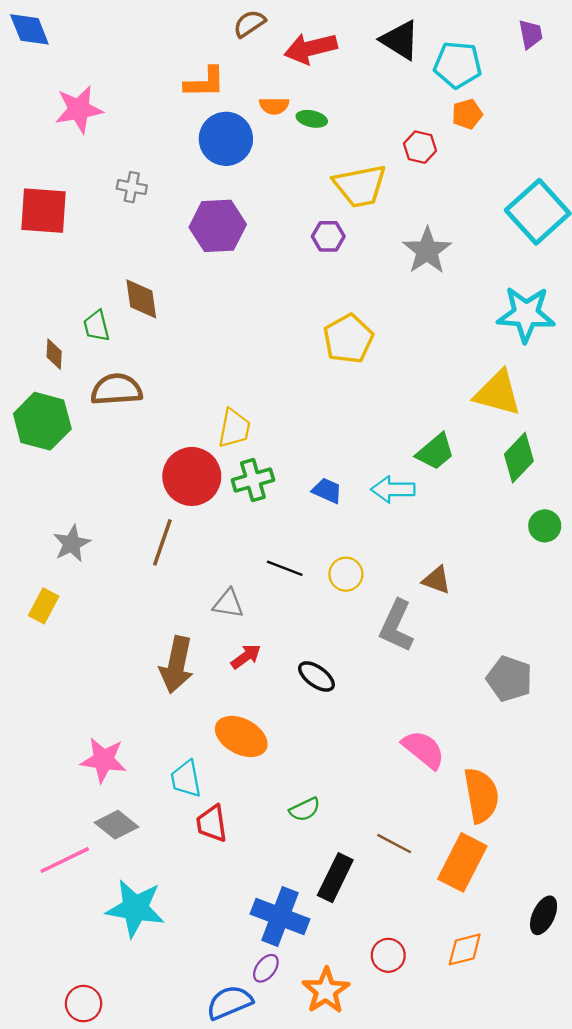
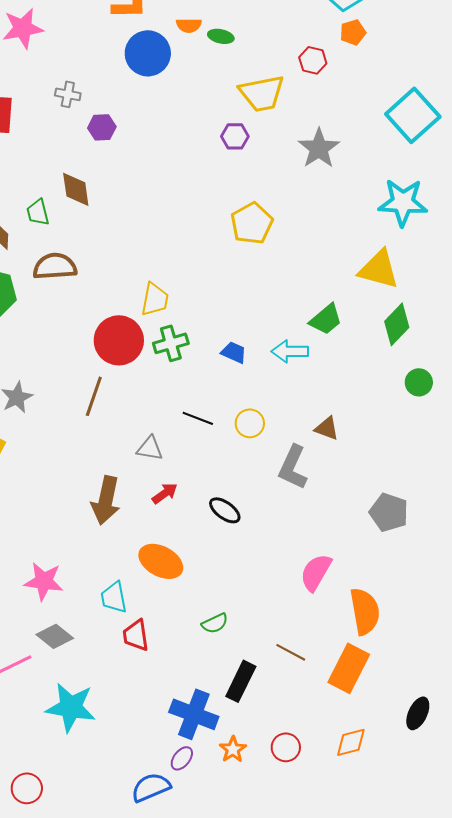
purple hexagon: (218, 226) -> (102, 127), moved, size x0.6
pink semicircle: (424, 749) -> (316, 572), turned -99
orange star: (326, 991) -> (233, 749), moved, size x0.7

